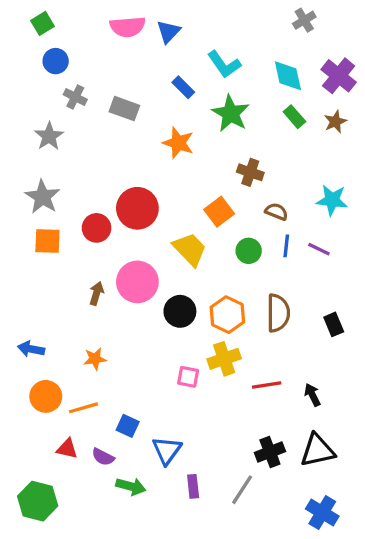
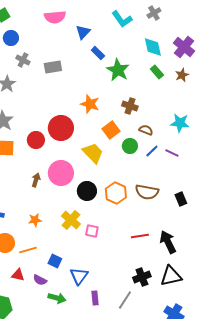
gray cross: (304, 20) -> (154, 13), moved
blue triangle: (168, 32) -> (83, 32), moved
cyan L-shape: (224, 64) -> (122, 19), moved
blue rectangle: (183, 87) -> (98, 53), moved
gray rectangle: (124, 109) -> (53, 67), turned -30
orange star: (178, 143) -> (90, 104), moved
blue line: (286, 246) -> (152, 151), turned 40
green circle: (249, 251) -> (130, 146), moved
brown semicircle: (278, 313) -> (147, 192), turned 100
yellow cross: (224, 359) -> (71, 220), moved, turned -30
black arrow: (312, 395) -> (168, 242), size x1.6

